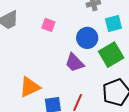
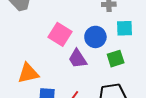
pink square: (48, 25) -> (60, 34), moved, size x1.6
green square: (111, 55) -> (116, 59), size x0.7

